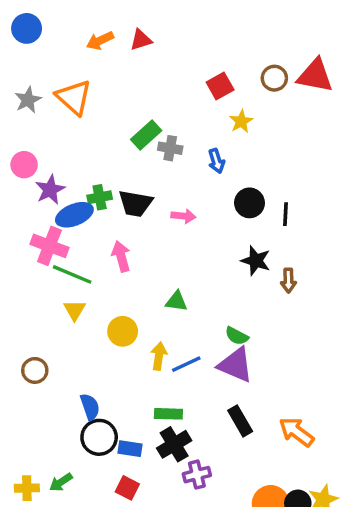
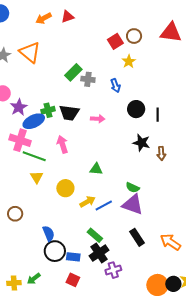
brown circle: (274, 78) -> (134, 36), moved
yellow arrow: (159, 356) -> (87, 202), turned 56
green rectangle: (168, 414) -> (95, 235), turned 42

